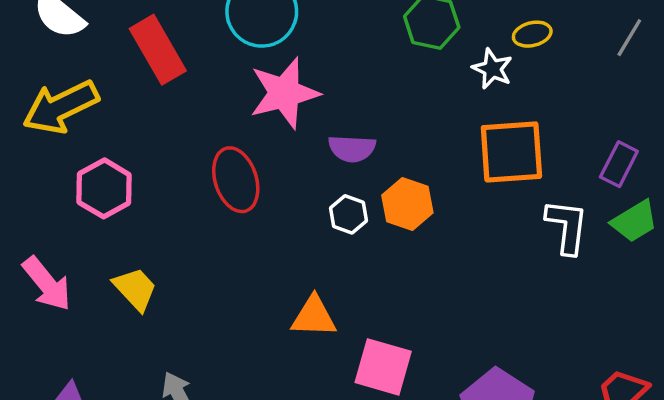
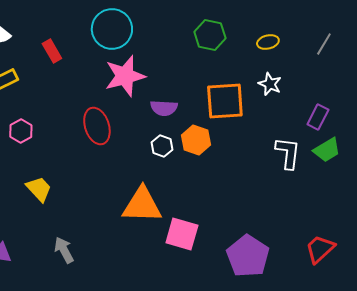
red rectangle: (158, 50) -> (52, 51), size x0.6
white star: (492, 69) -> (270, 84), moved
orange square: (511, 152) -> (225, 101), moved
pink hexagon: (104, 188) -> (21, 131), size x0.7
orange triangle: (314, 317) -> (142, 205), size x1.5

